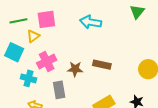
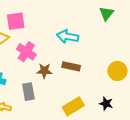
cyan arrow: (91, 22) -> (68, 37), moved
pink cross: (47, 61) -> (26, 52), moved, turned -30

